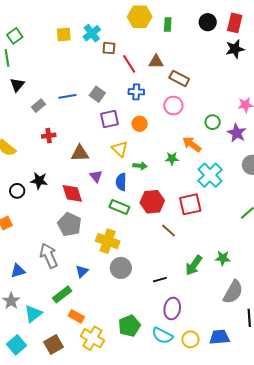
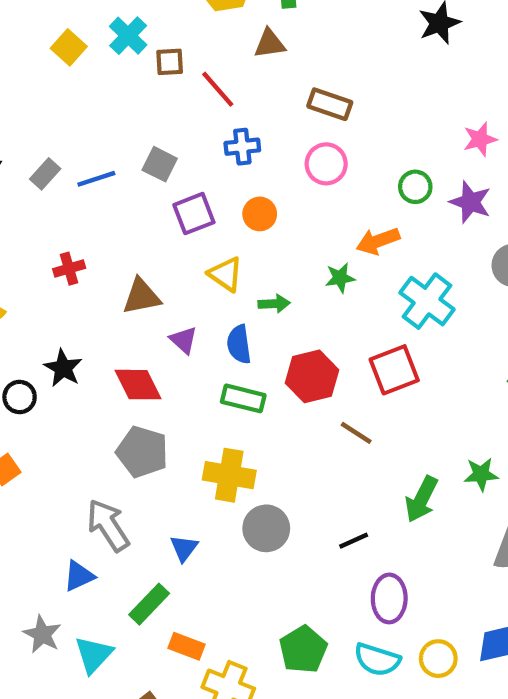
yellow square: (64, 34) -> (69, 47), turned -35
brown triangle: (156, 62) -> (270, 44), moved
gray rectangle: (38, 106) -> (45, 174), moved
orange arrow: (192, 144) -> (378, 241), turned -48
black star: (39, 181) -> (63, 368), turned 30
blue triangle: (18, 271) -> (79, 576), moved

